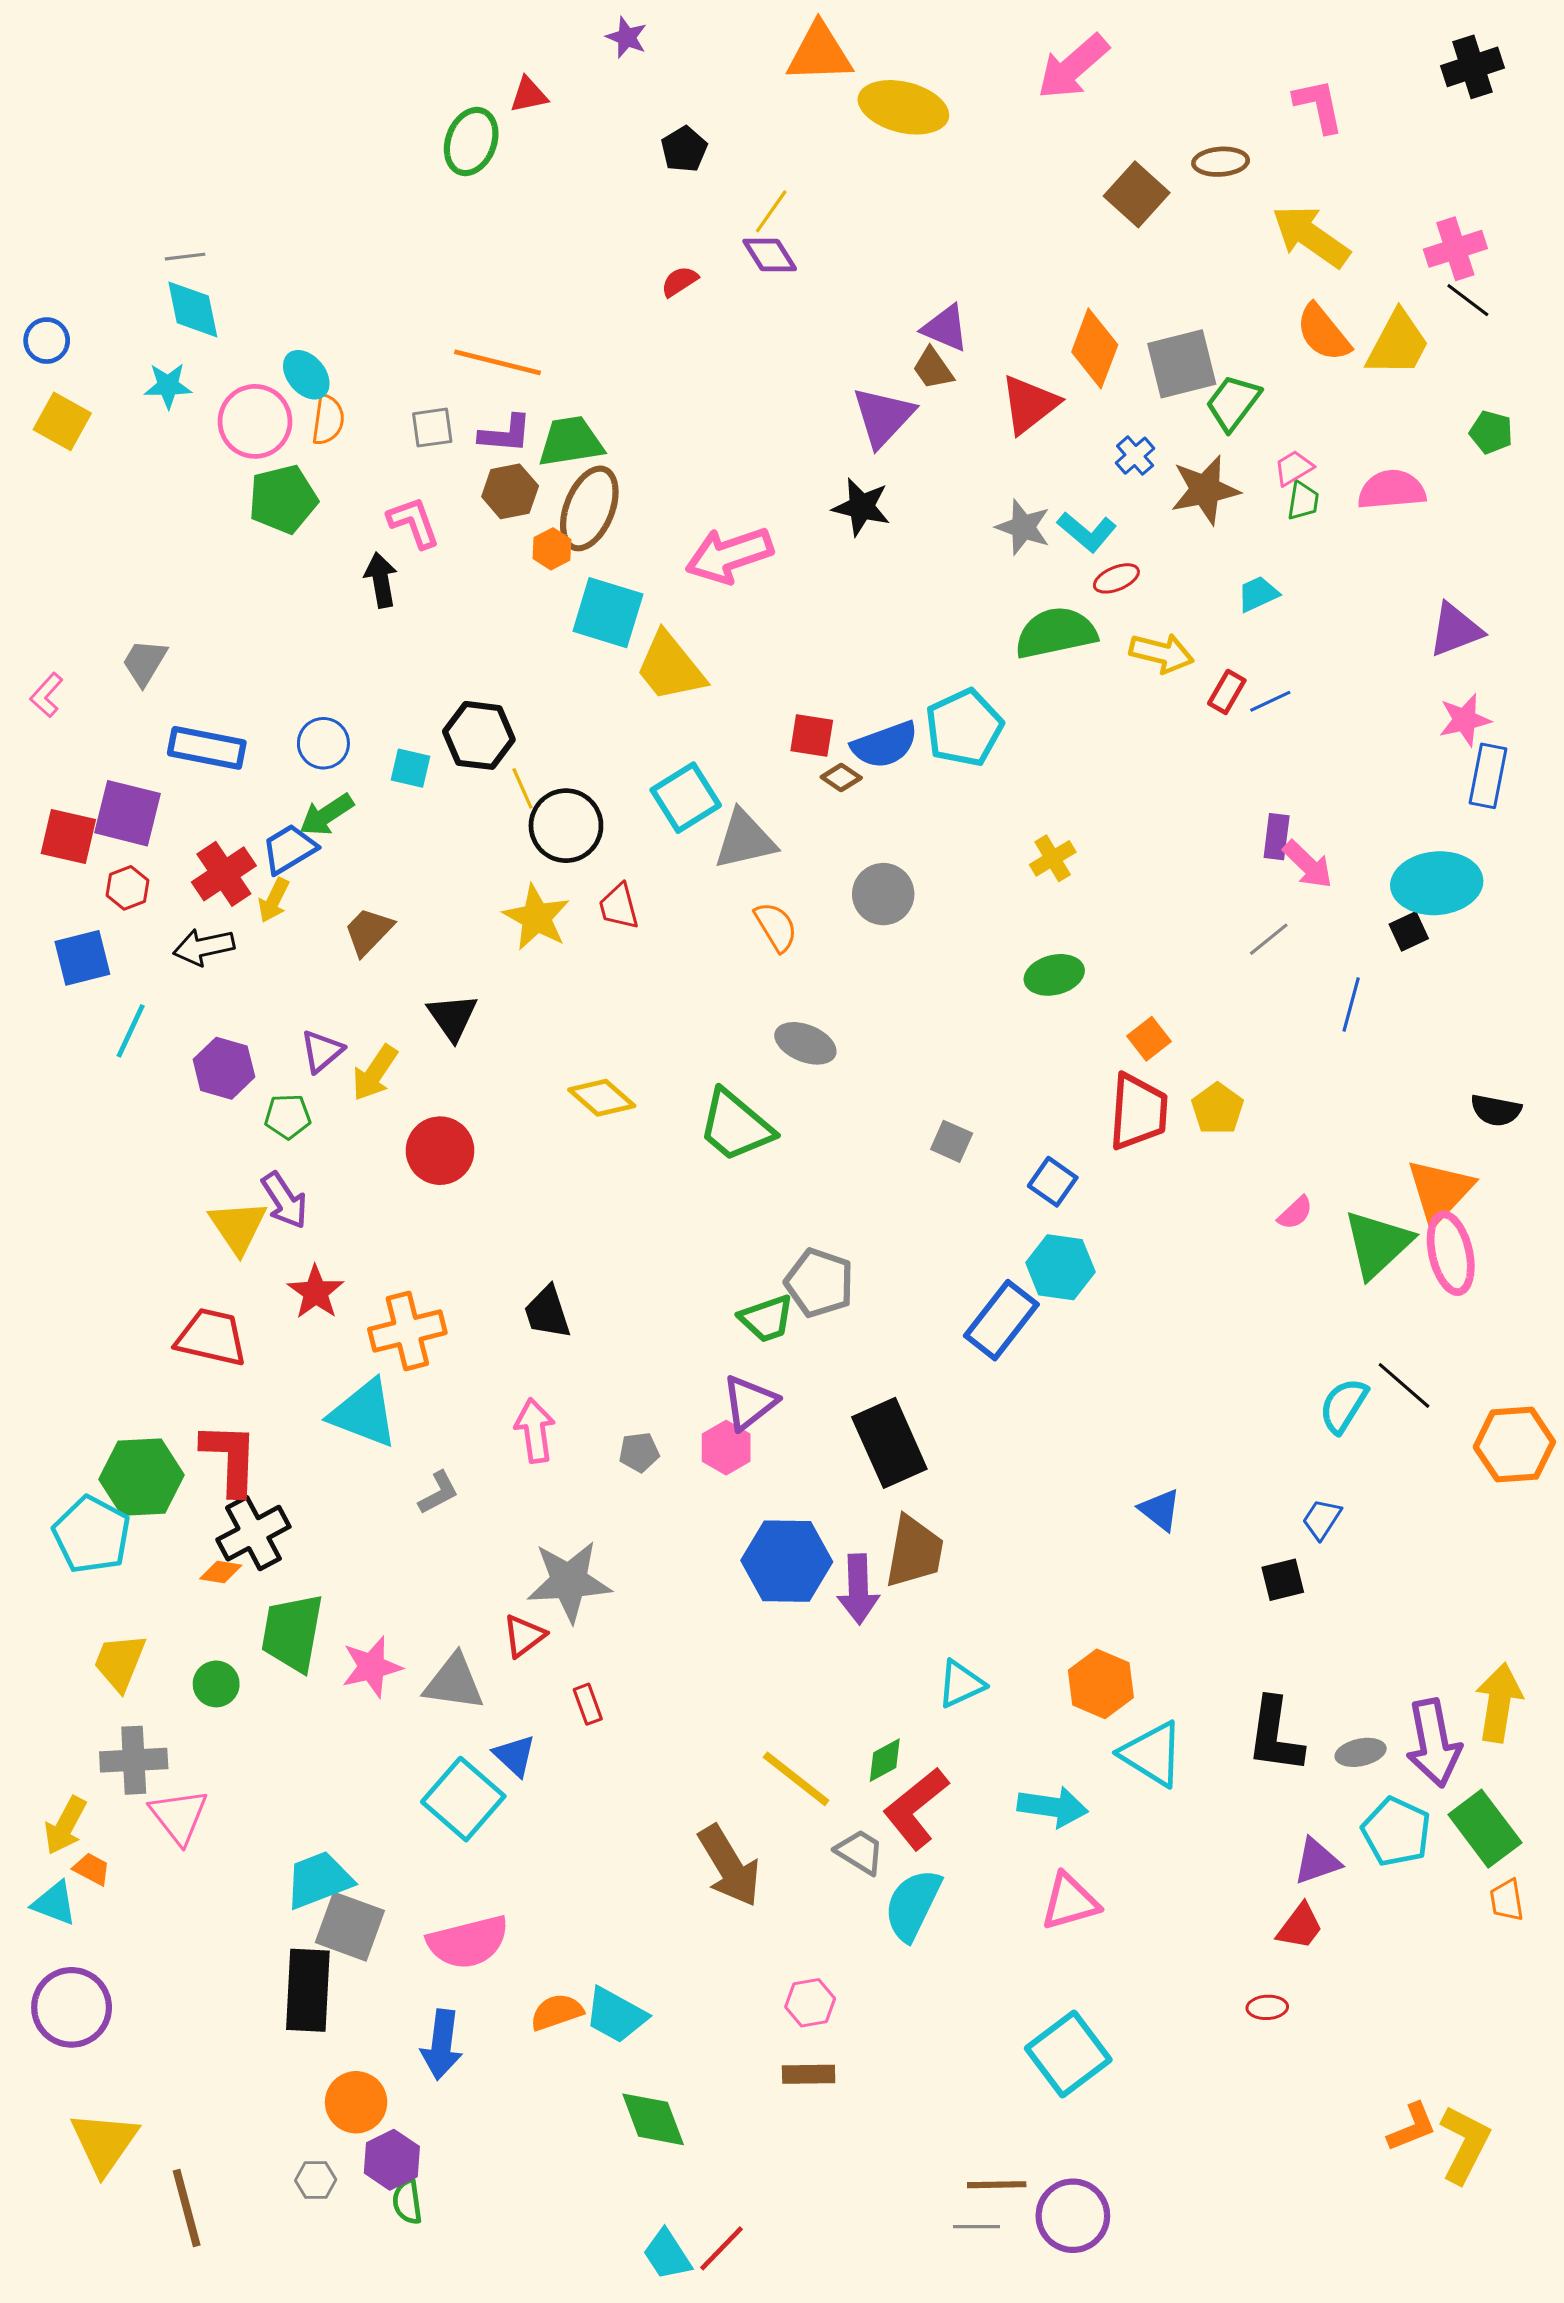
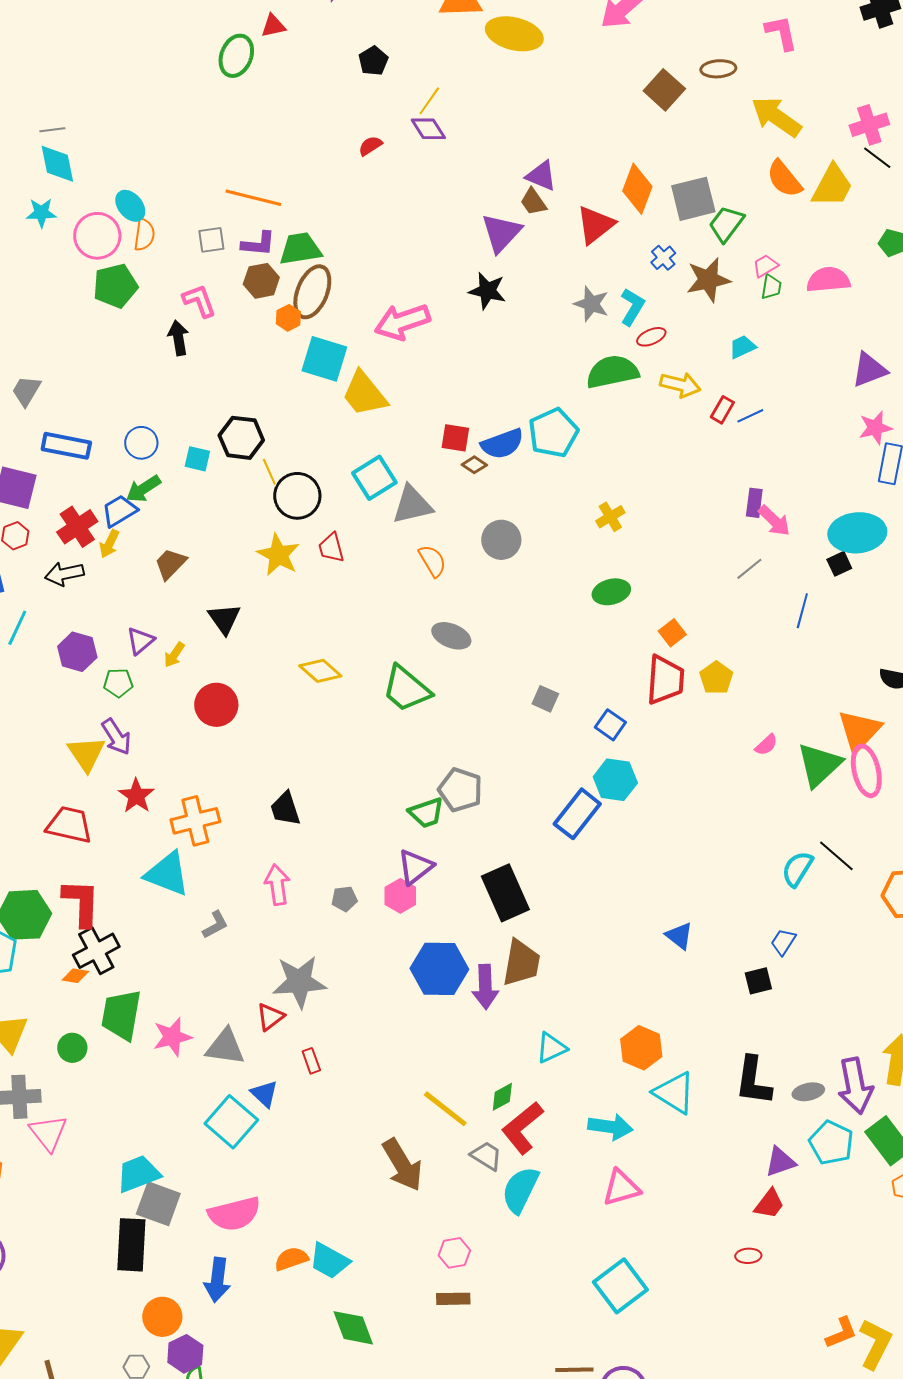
cyan L-shape: (1087, 532) -> (632, 307), turned -99
yellow arrow: (375, 1073) -> (174, 655), size x0.7

